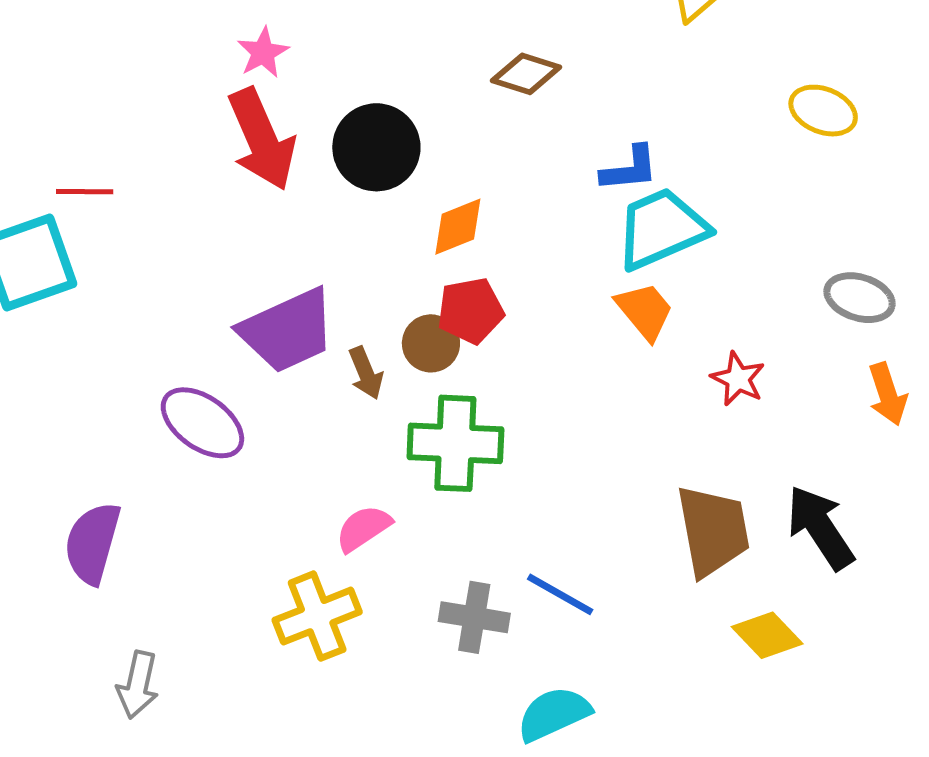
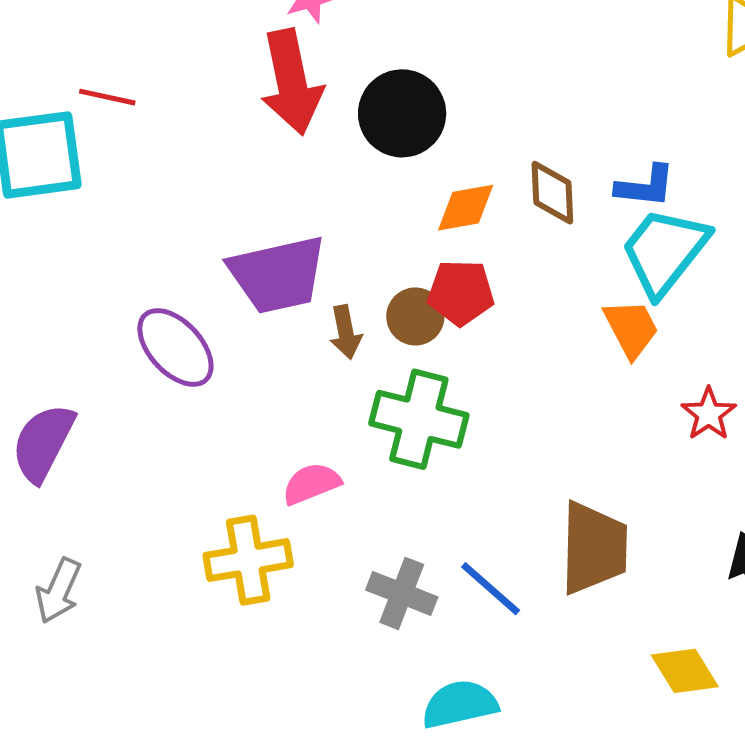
brown diamond: (526, 74) -> (552, 193), moved, turned 58
cyan trapezoid: (661, 229) -> (664, 251), turned -40
brown trapezoid: (713, 531) -> (594, 548), moved

